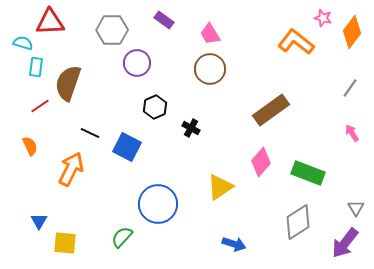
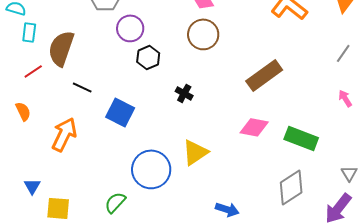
black hexagon: (155, 107) -> (148, 57), moved
black line: (90, 133) -> (82, 87), moved
pink diamond: (261, 162) -> (254, 127), turned 60
yellow triangle: (220, 187) -> (195, 152), moved

